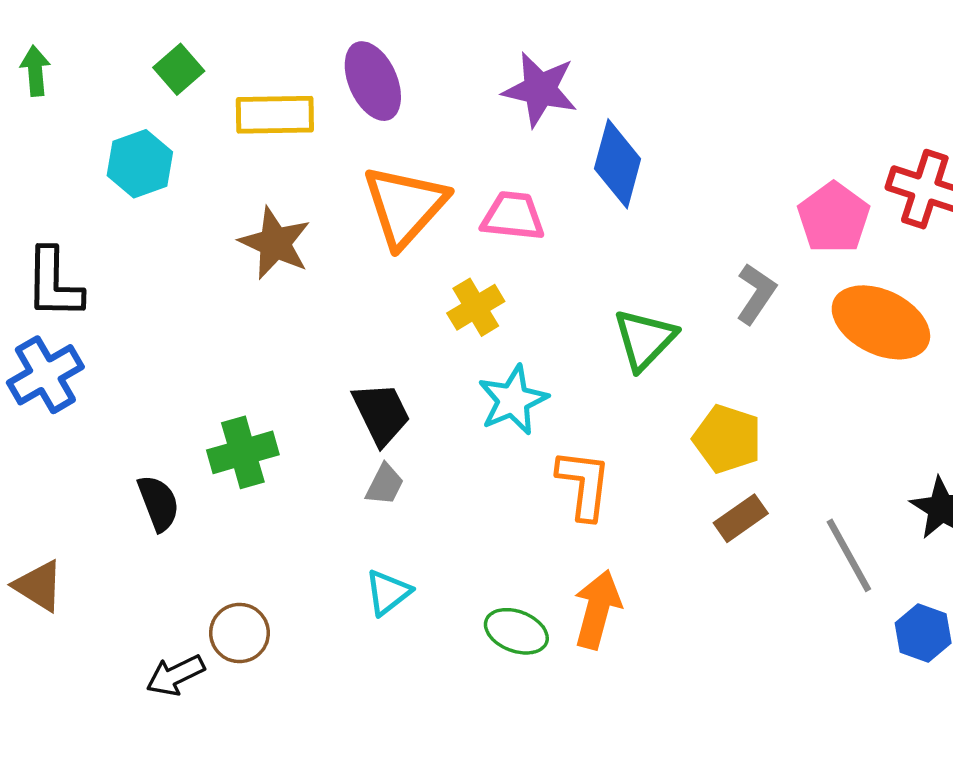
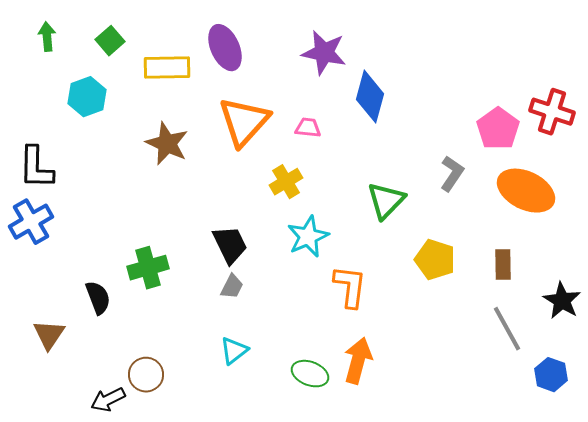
green arrow: (35, 71) -> (47, 37), moved
pink trapezoid: (513, 216) -> (308, 128), size x0.7
brown rectangle: (741, 518) -> (503, 265), moved, turned -56
brown triangle: (39, 586) -> (49, 335), moved, turned 32

